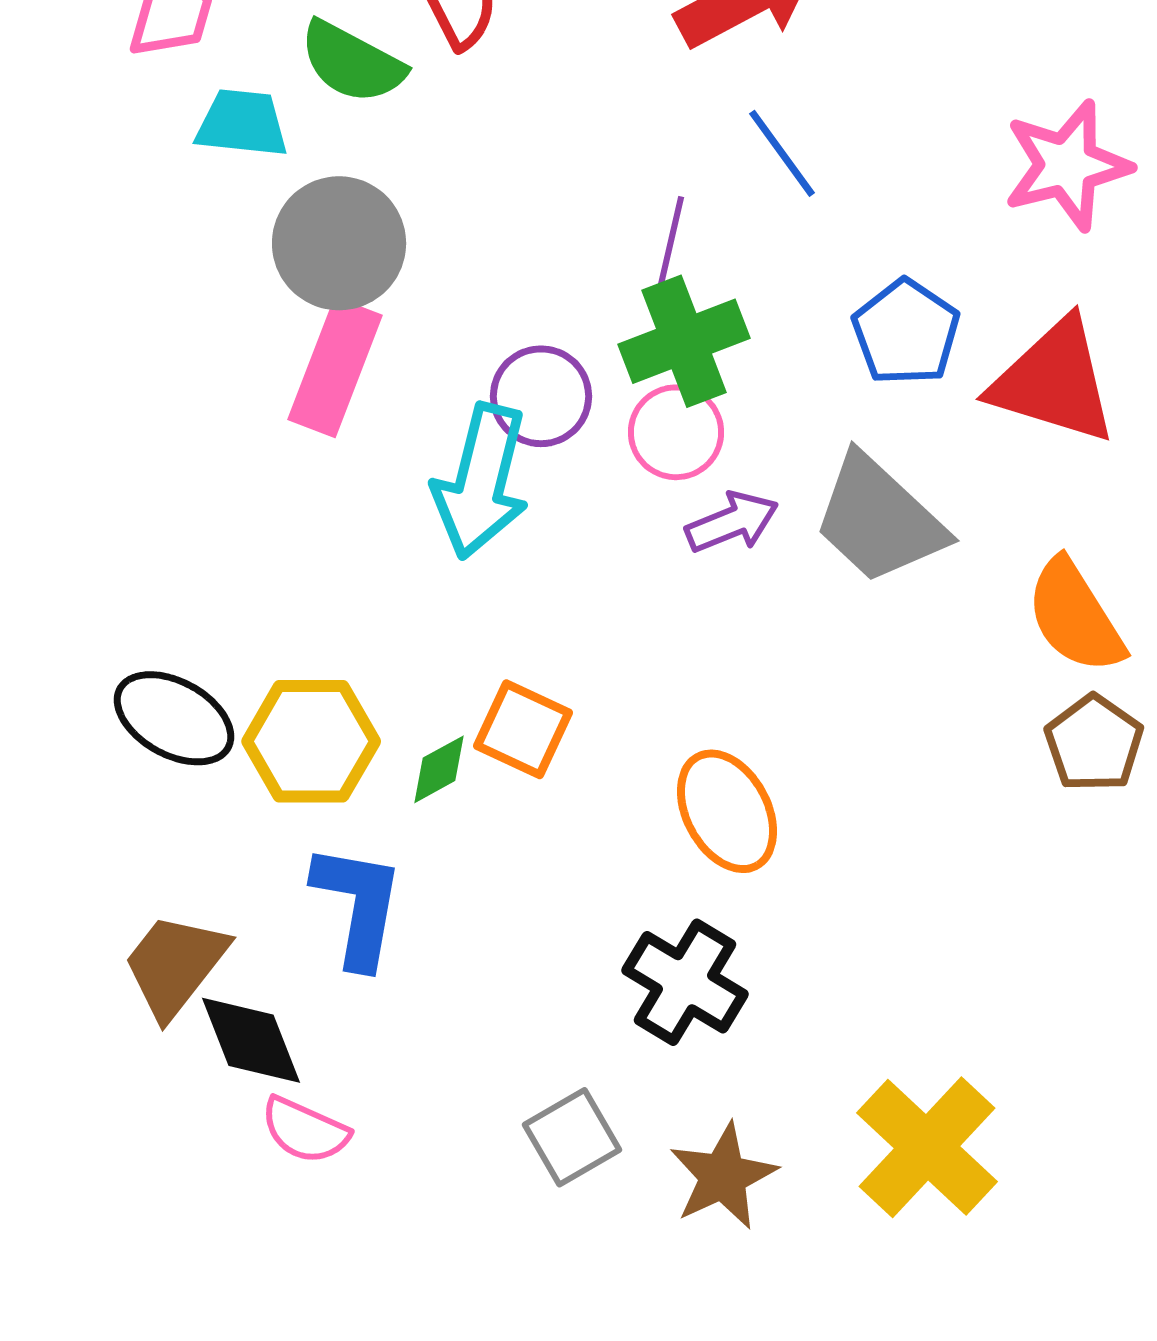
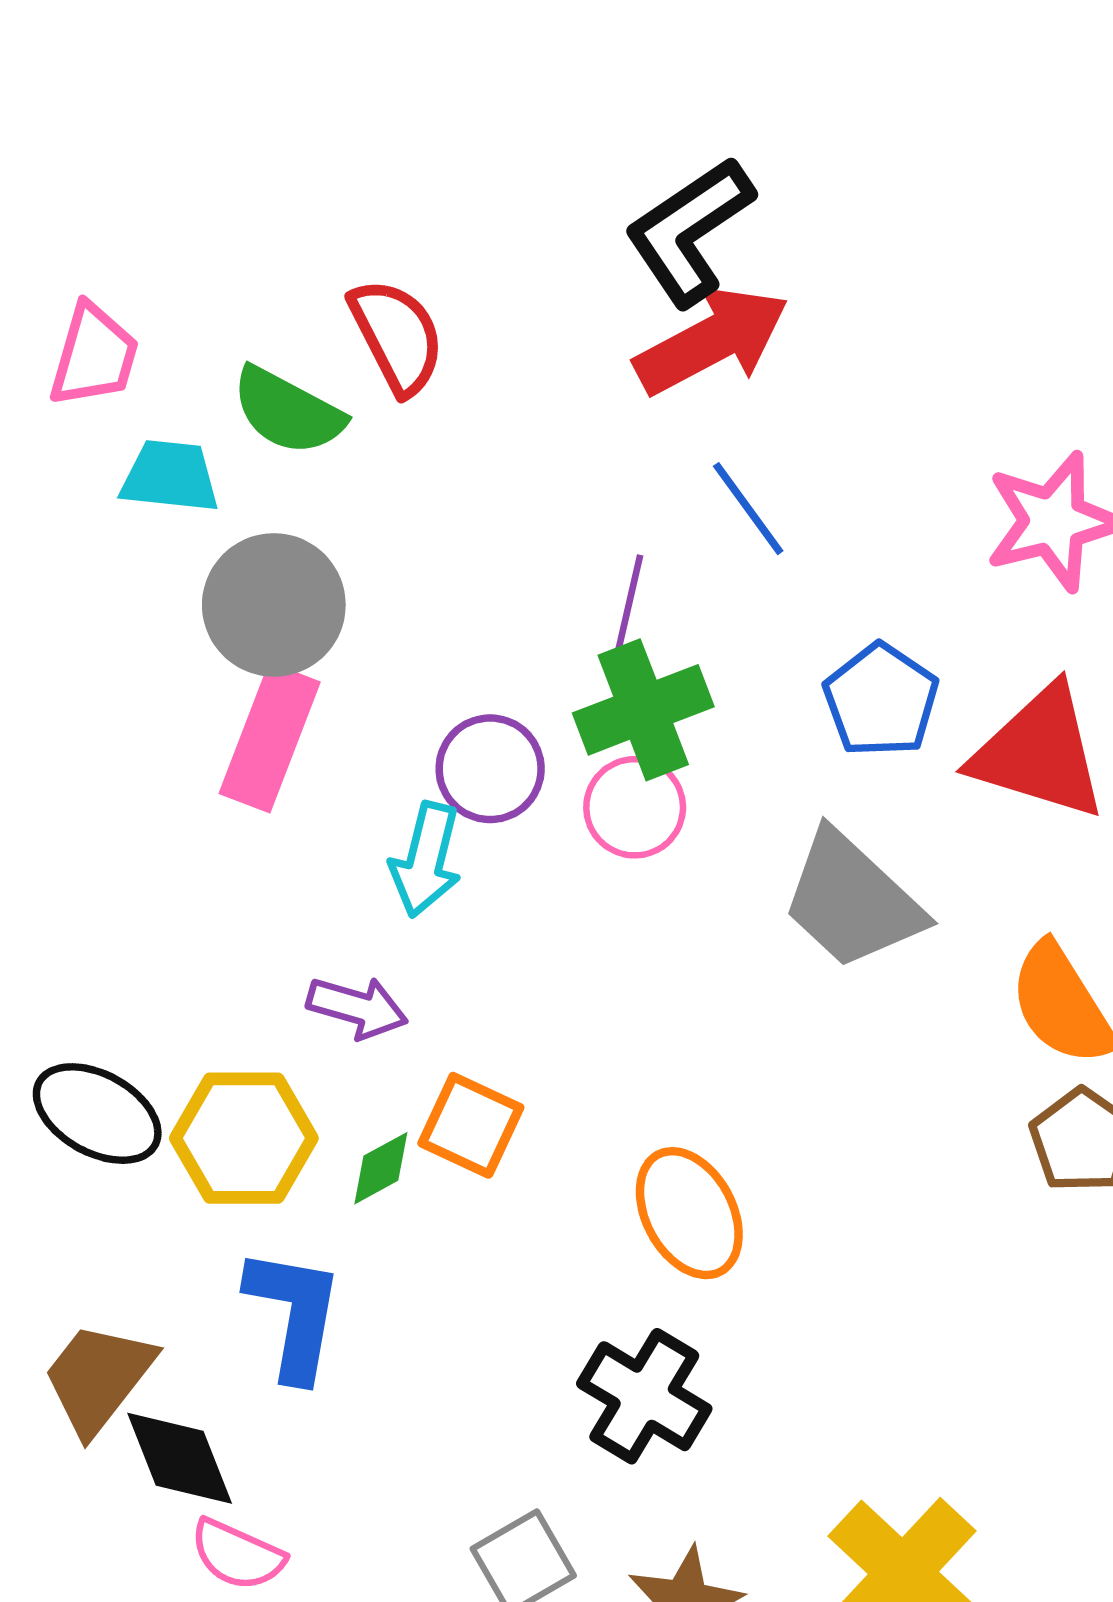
cyan arrow: (481, 481) -> (426, 860), size x0.7
purple arrow: (732, 522) -> (357, 1008), moved, turned 38

